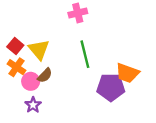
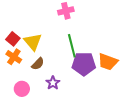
pink circle: (31, 81) -> (22, 89), moved
purple pentagon: (111, 87) -> (84, 64), moved
purple star: (33, 105) -> (53, 83), moved

